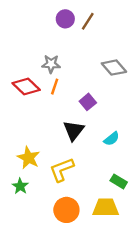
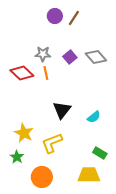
orange line: (55, 87) -> (46, 73), turned -32
purple square: (88, 102) -> (70, 57), moved
orange circle: (66, 210) -> (42, 177), moved

